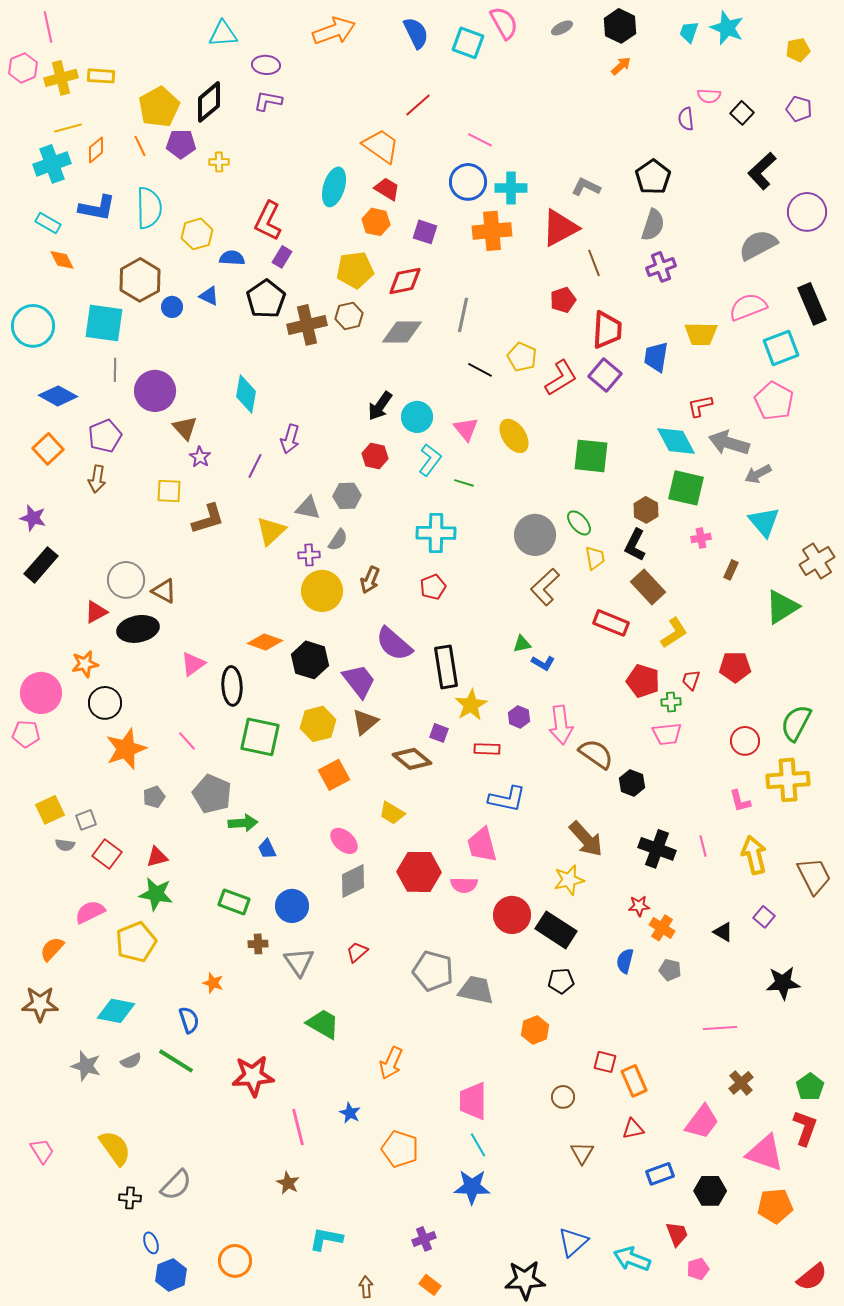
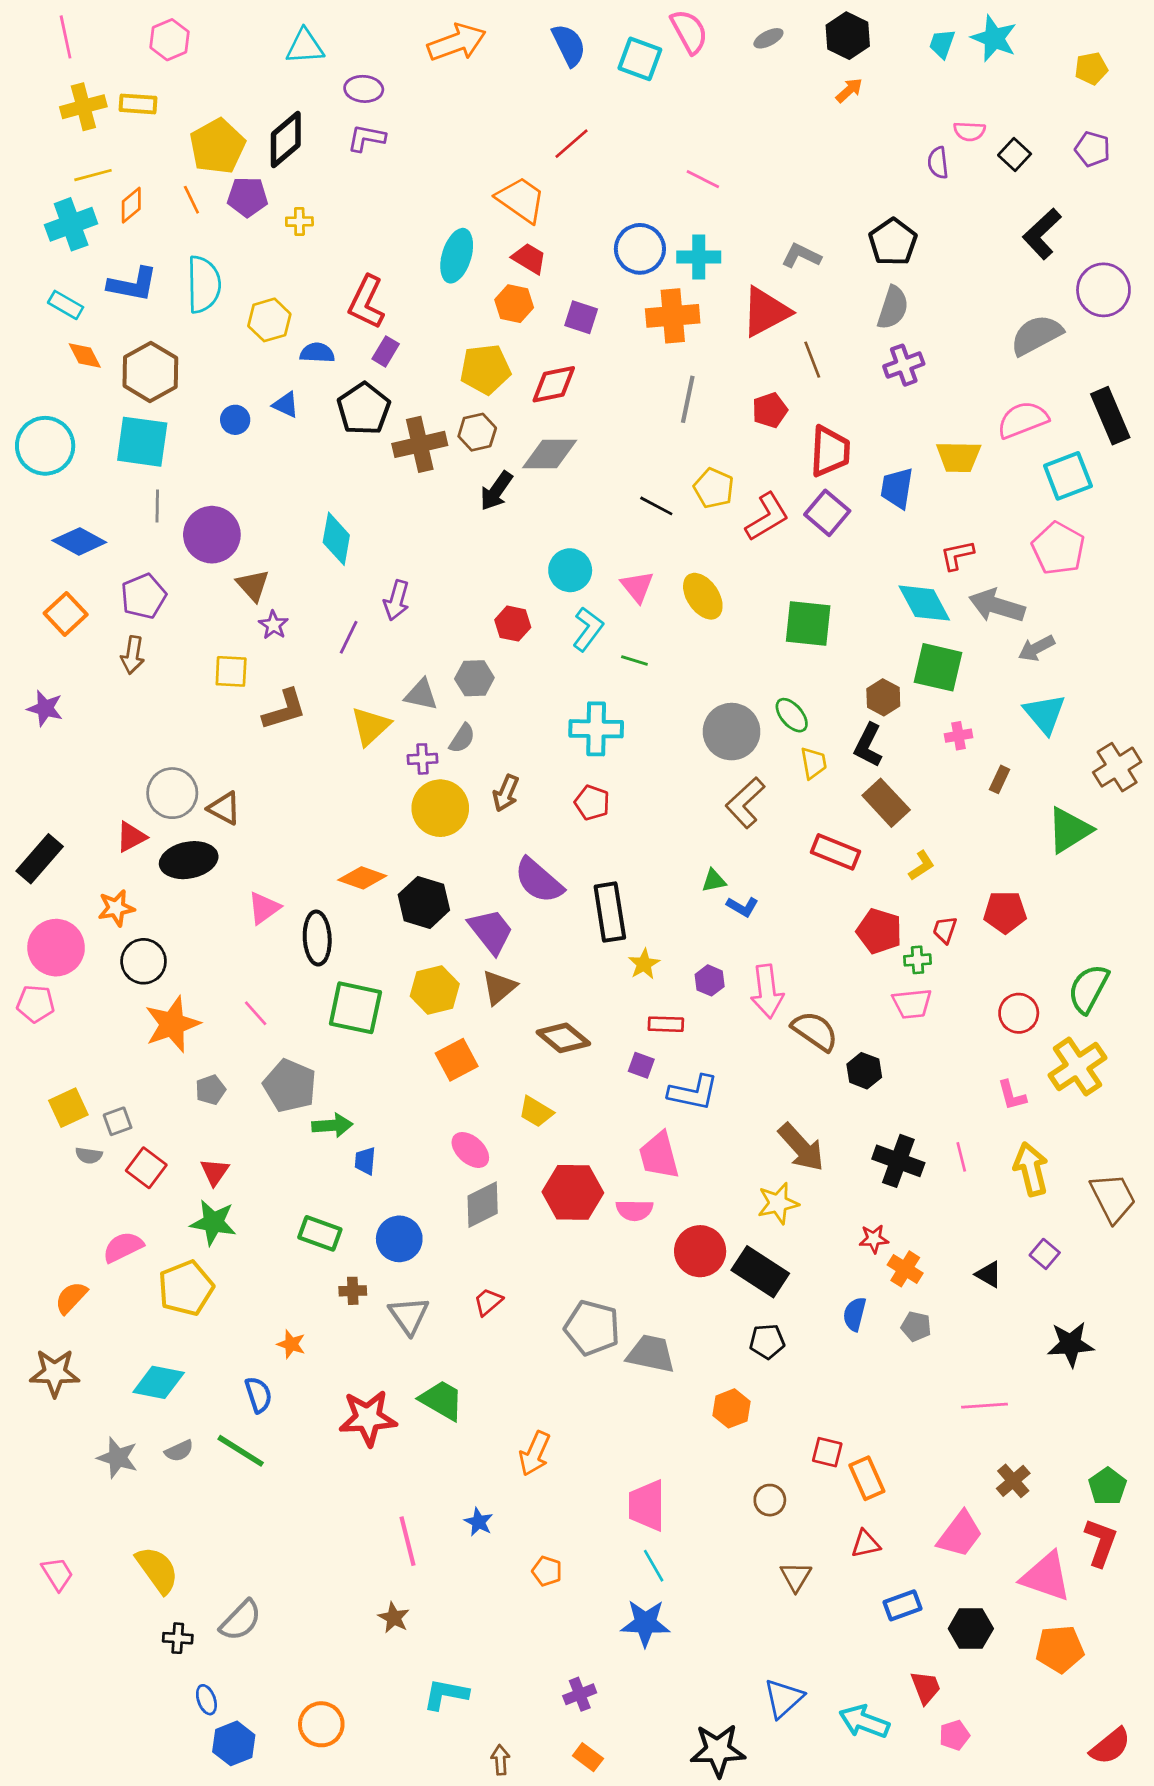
pink hexagon: (23, 68) -> (170, 40), moved
pink line: (480, 140) -> (703, 179), moved
brown hexagon: (140, 280) -> (150, 372), moved
gray line: (463, 315) -> (688, 399), moved
black arrow: (380, 406) -> (496, 491), moved
black rectangle: (41, 565) -> (40, 859), moved
red pentagon: (433, 587) -> (592, 803), turned -30
yellow L-shape: (674, 633) -> (922, 866), size x0.7
yellow star: (471, 705) -> (644, 964), size x0.7
purple square: (439, 733) -> (641, 1065), moved
yellow cross: (788, 780) -> (1077, 1067), turned -30
blue trapezoid: (267, 849) -> (365, 1161), turned 30
red triangle: (157, 857) -> (215, 1172), turned -40
red star: (253, 1076) -> (368, 1418), moved
orange pentagon: (400, 1149) -> (547, 1571), size x0.6

